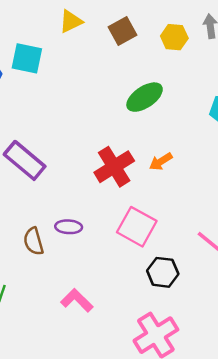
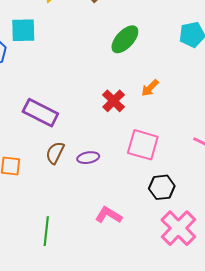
red cross: (114, 167) -> (114, 101), size x0.7
brown semicircle: (34, 241) -> (55, 153), moved, turned 55
black hexagon: (163, 272) -> (162, 187), moved

